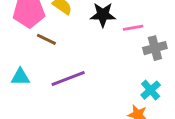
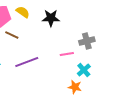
pink line: (133, 28) -> (67, 54), moved

